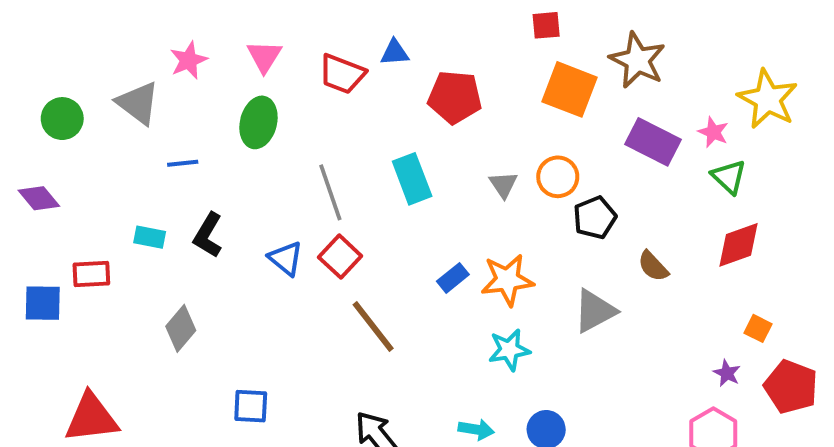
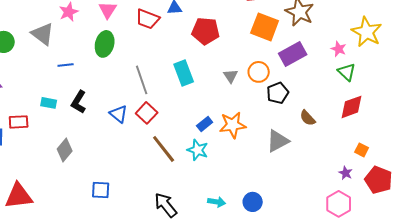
purple rectangle: (653, 142) -> (293, 54), moved, turned -56
cyan star: (509, 350) -> (198, 150), moved, turned 30

